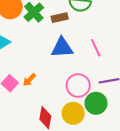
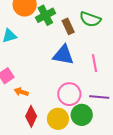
brown rectangle: (60, 18) -> (68, 26), turned 63
orange arrow: (29, 80) -> (21, 92), moved, turned 48

